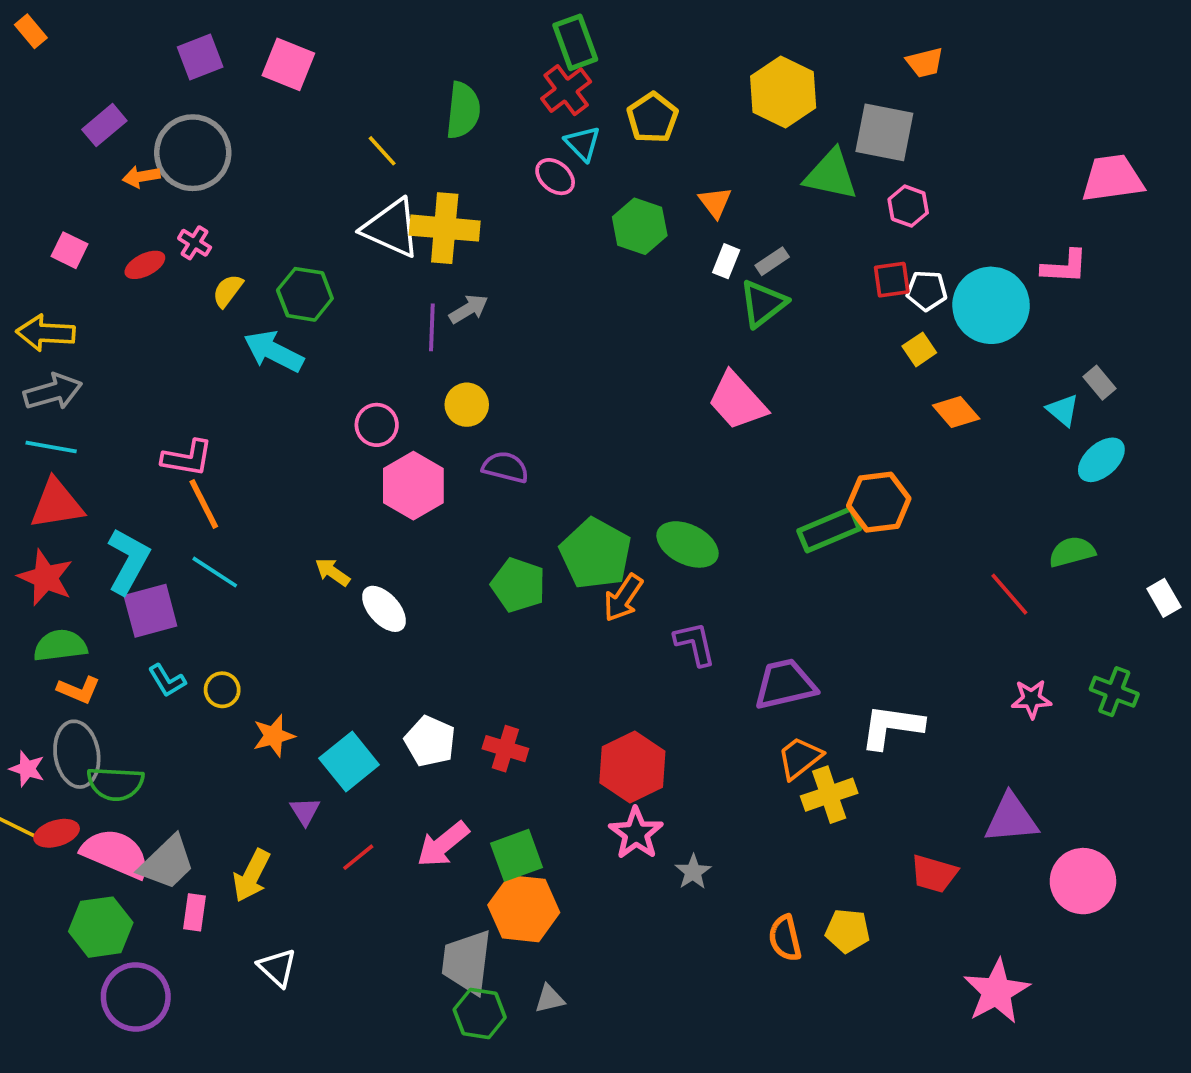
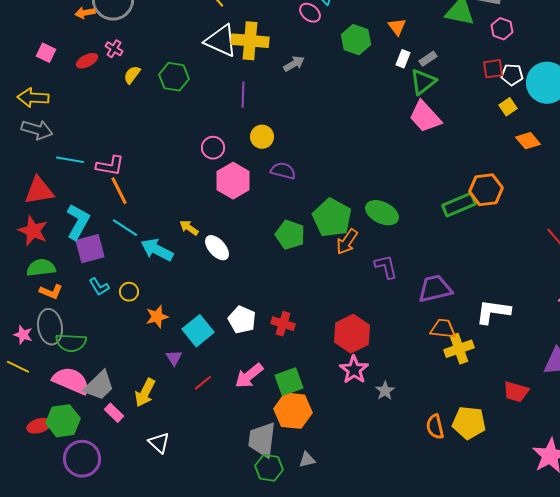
gray arrow: (469, 309) -> (294, 64), moved
cyan arrow: (274, 351) -> (157, 250), moved
gray arrow: (53, 392) -> (37, 130), turned 32
pink trapezoid: (737, 401) -> (425, 117), moved
cyan line: (51, 447) -> (70, 160), moved
orange trapezoid: (800, 758) -> (443, 329), turned 44
red ellipse: (57, 833) -> (39, 426), moved
pink rectangle: (195, 912) -> (114, 413), turned -54
yellow pentagon: (848, 931) -> (469, 423), size x1.4

